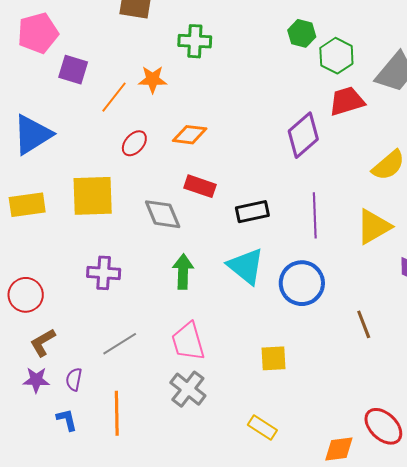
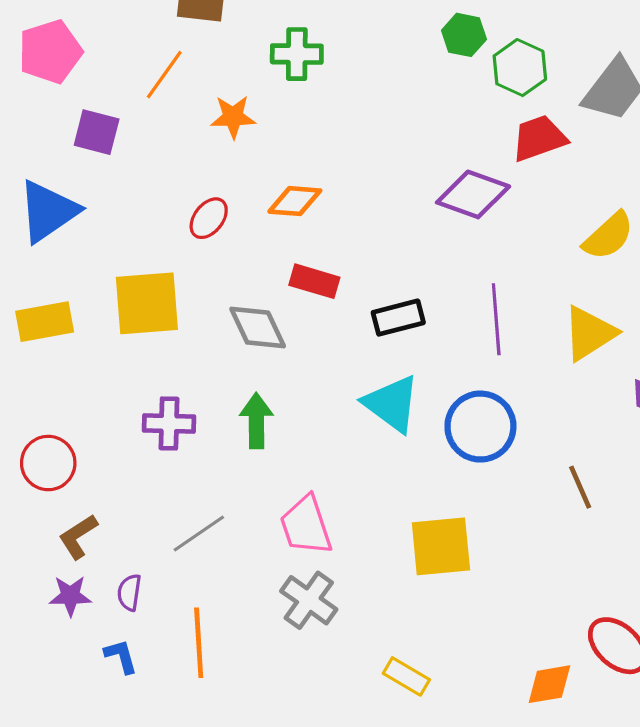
purple square: (73, 70) -> (97, 132), moved
orange line: (114, 97) -> (164, 75), moved
purple diamond: (303, 135) -> (473, 194), turned 63
green arrow: (183, 272) -> (256, 421), moved
yellow square: (273, 358) -> (441, 546), size x1.5
yellow rectangle: (262, 428) -> (406, 676), moved

